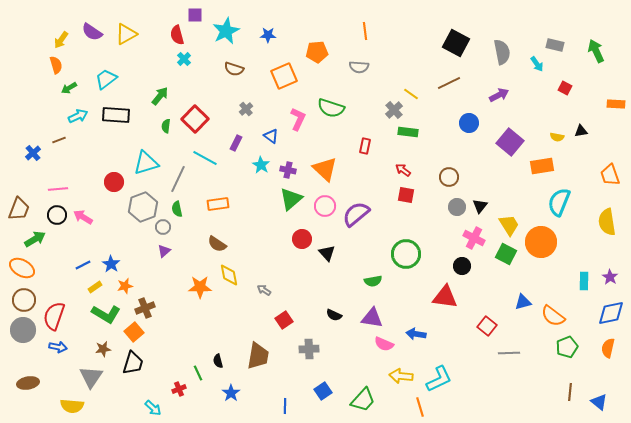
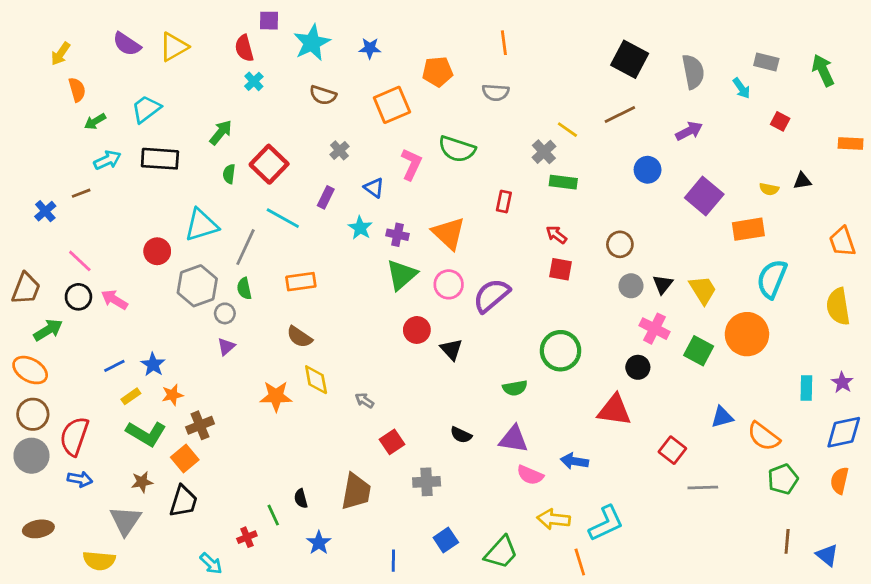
yellow arrow: (61, 40) -> (60, 54), moved
pink line: (58, 189) -> (80, 261), turned 48
yellow trapezoid: (509, 225) -> (703, 290), moved

